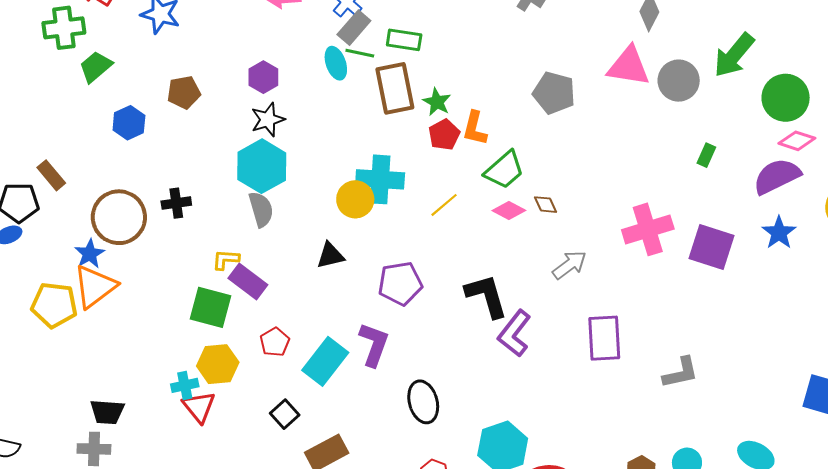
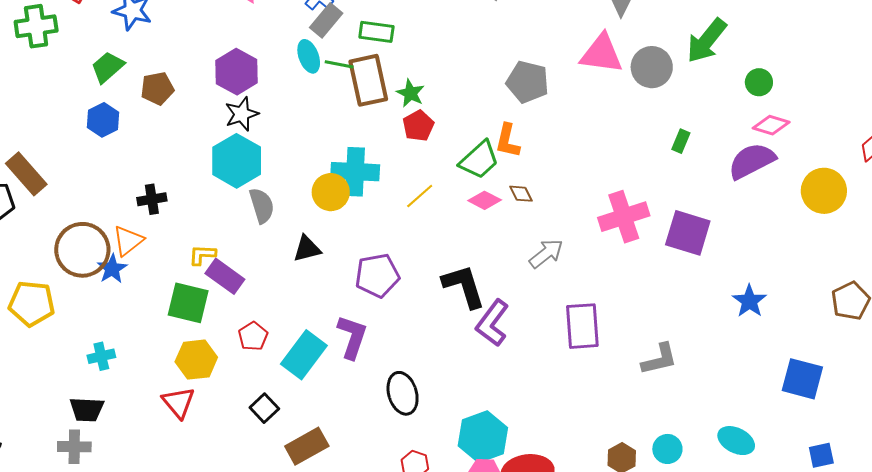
green line: (360, 53) -> (339, 64), moved
green trapezoid: (96, 67) -> (108, 67), moved
purple hexagon: (263, 77) -> (237, 72), size x1.4
green circle: (786, 98) -> (759, 82), size x0.6
orange L-shape: (475, 128) -> (508, 141), moved
brown rectangle: (51, 175) -> (26, 174), size x1.4
gray semicircle: (261, 209) -> (262, 206), moved
brown circle: (119, 217) -> (82, 250), moved
blue star: (779, 233) -> (749, 301), moved
blue star: (90, 254) -> (112, 269), moved
orange triangle: (95, 286) -> (128, 241), moved, size x0.7
cyan cross: (185, 385) -> (101, 356), moved

